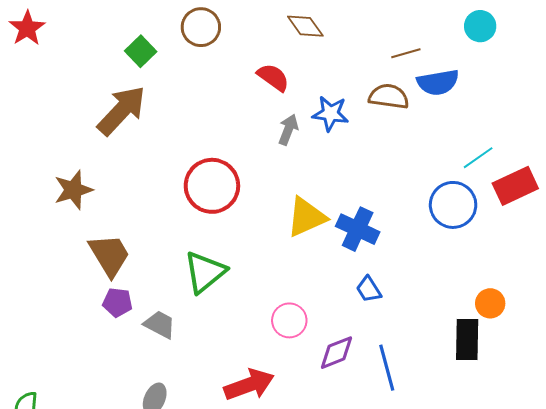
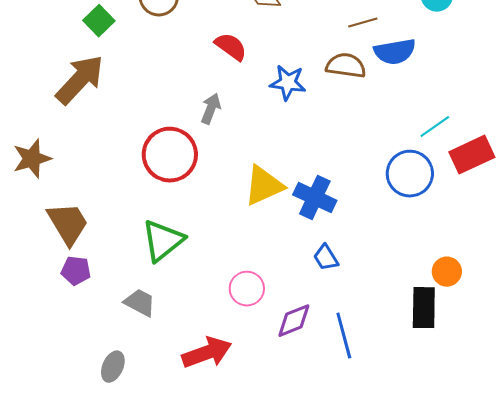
gray arrow: (288, 130) -> (211, 109), moved
gray trapezoid: (160, 324) -> (140, 303), moved

